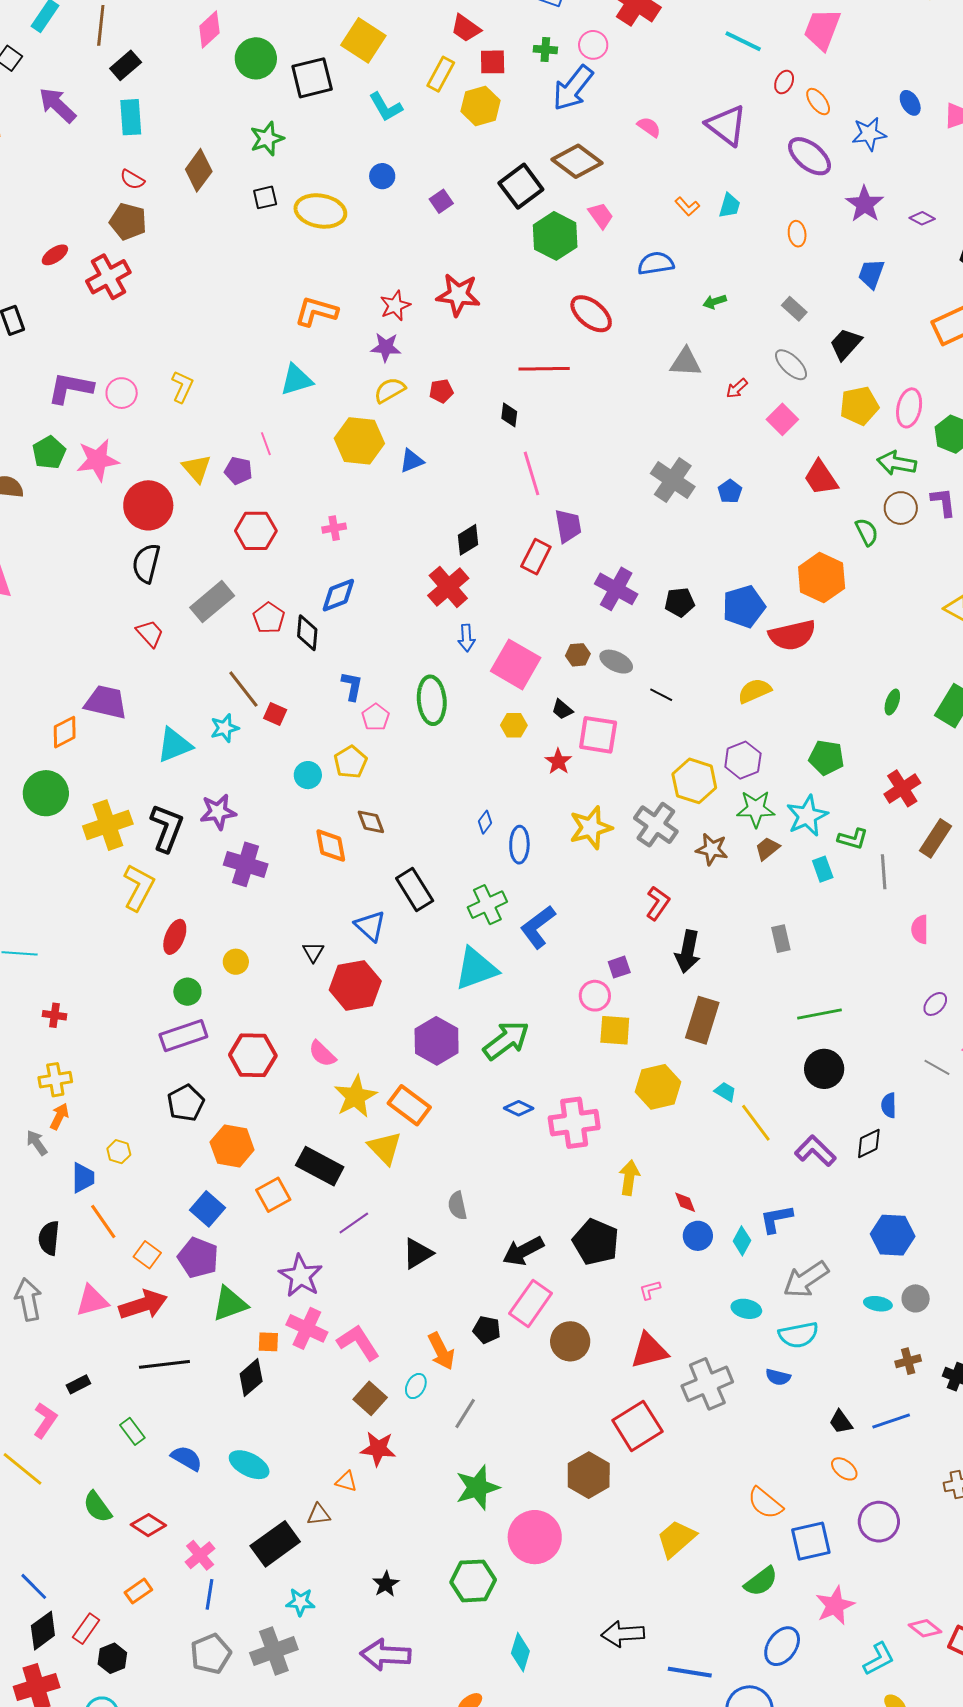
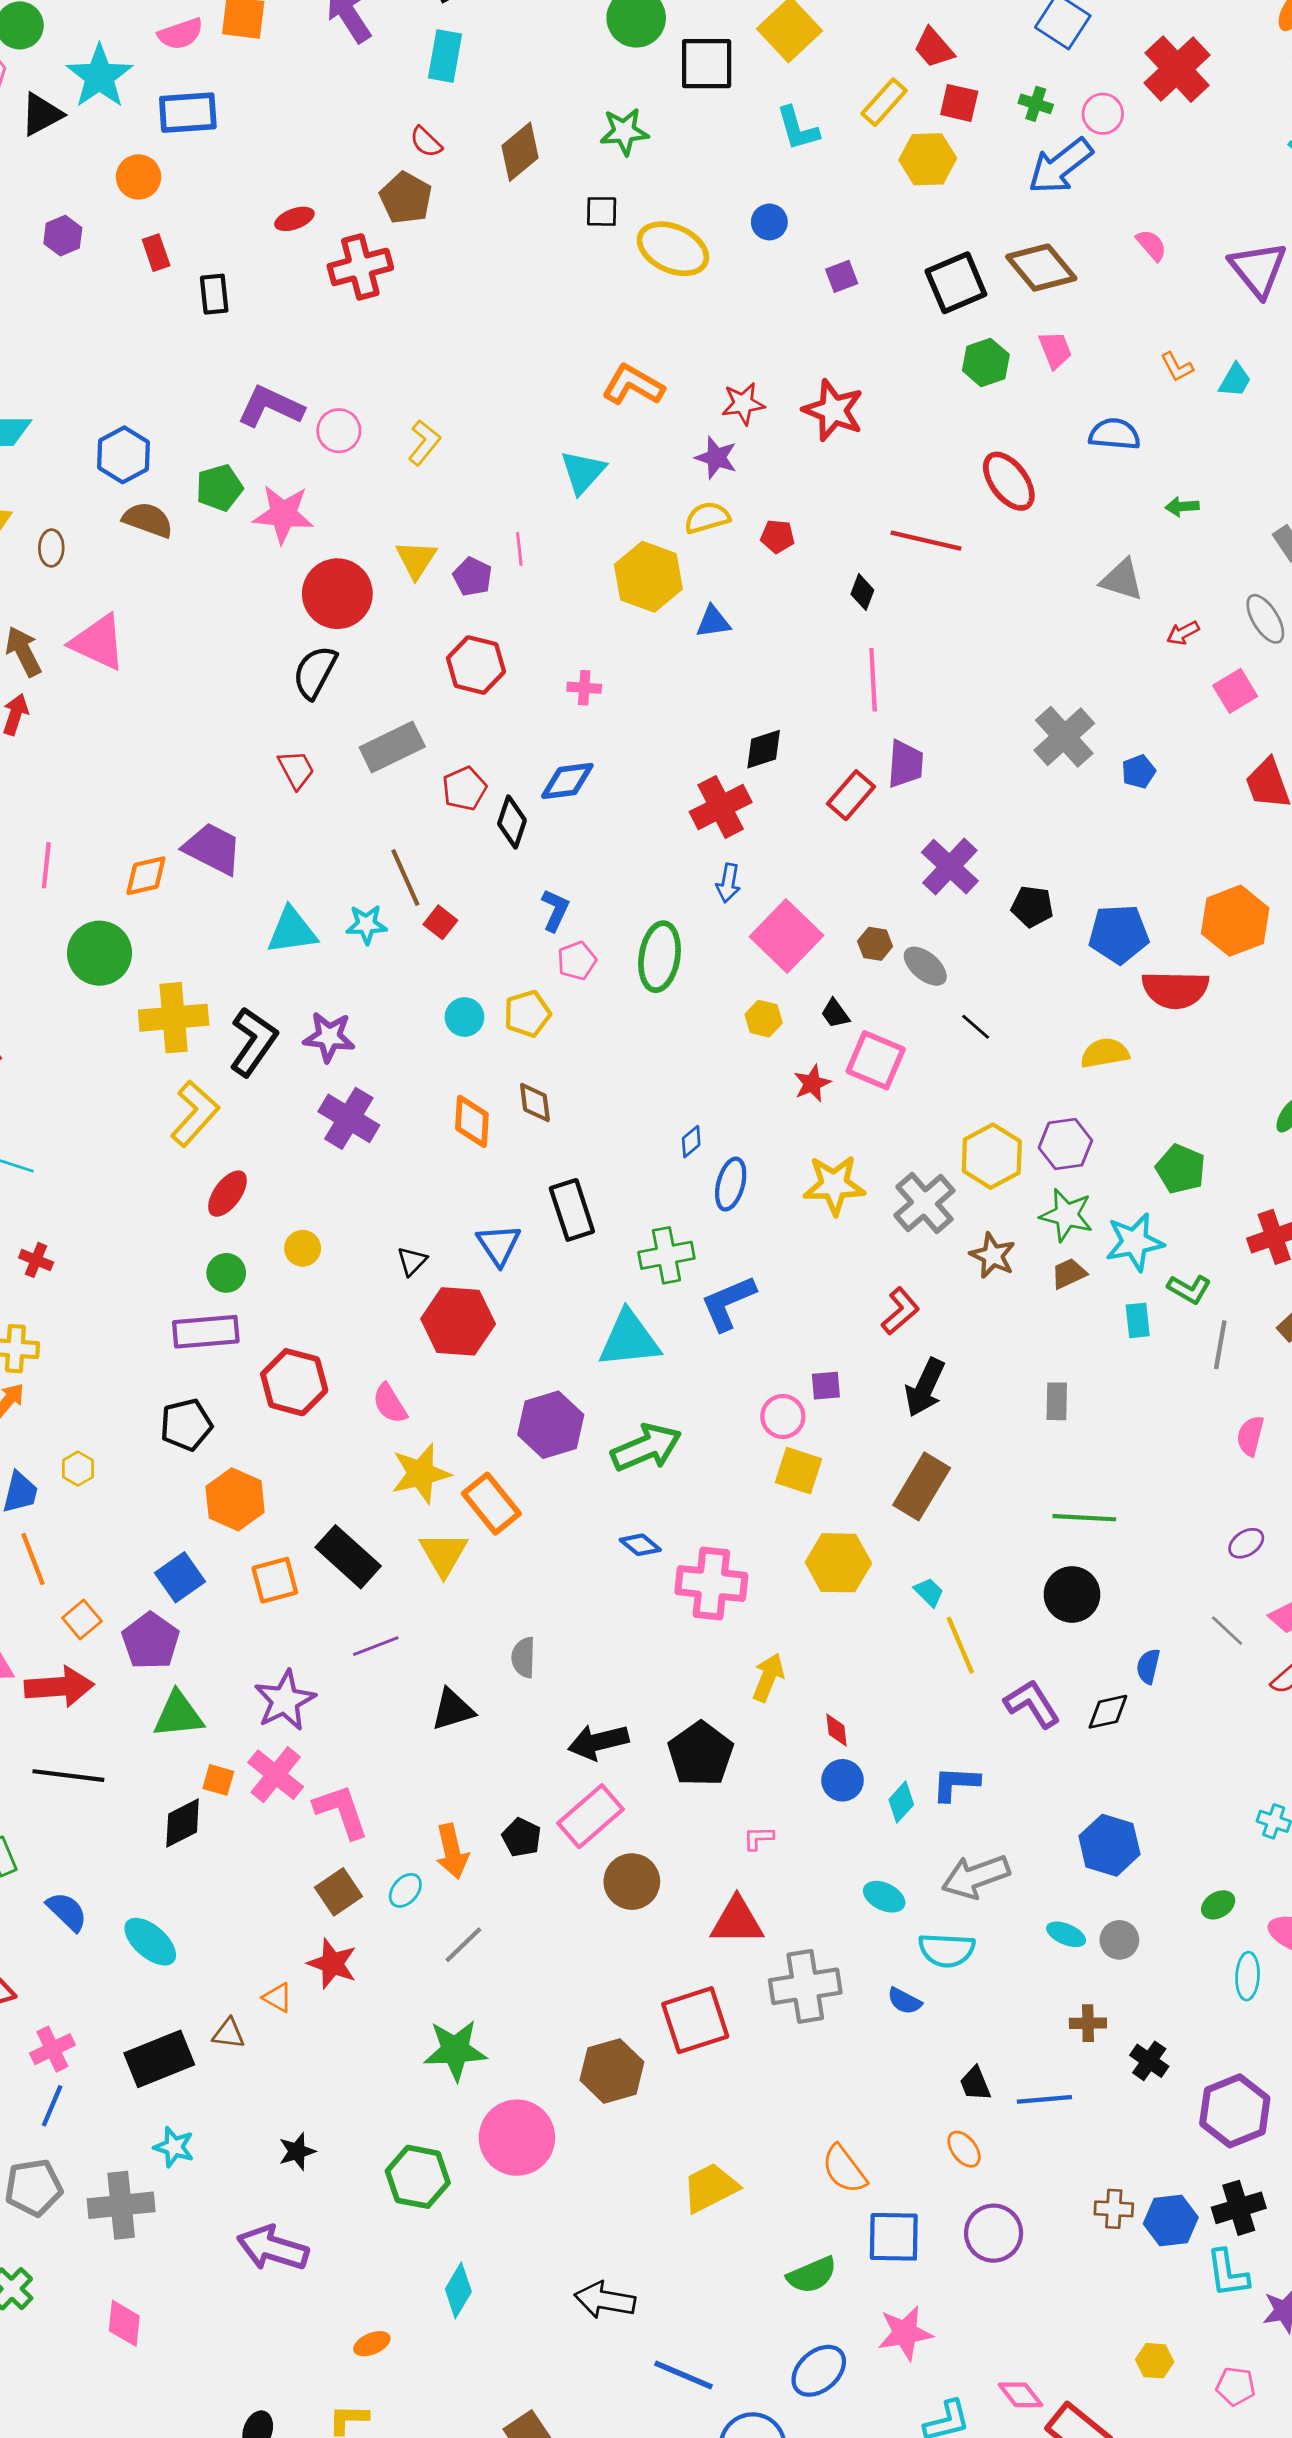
green hexagon: (555, 236) -> (986, 362), size x0.7
cyan triangle: (296, 380) -> (583, 472), turned -45

